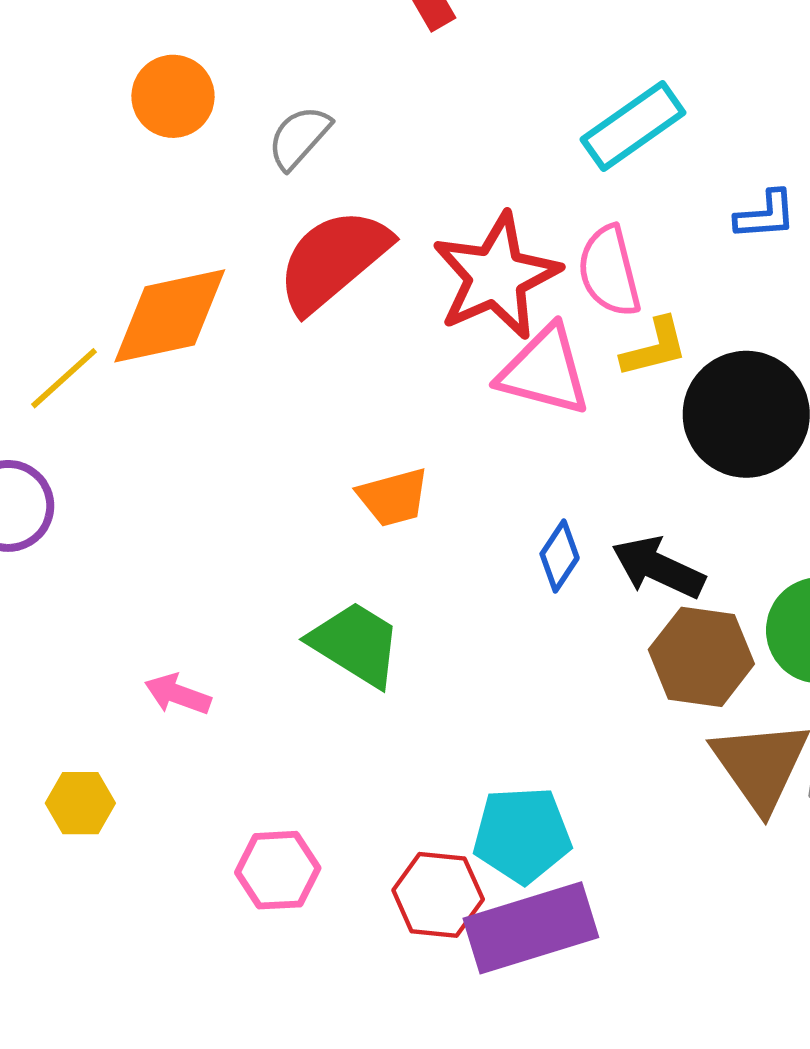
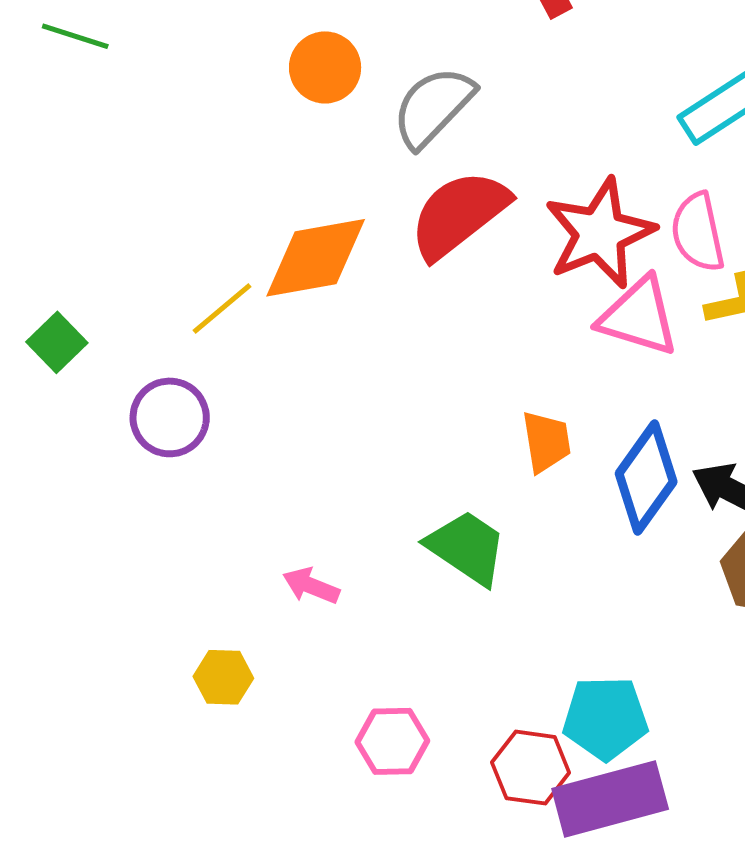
gray semicircle: (299, 137) -> (433, 107), size x1.5
orange trapezoid: (393, 497) -> (546, 442), moved, turned -86
blue diamond: (560, 556) -> (646, 478), size x1.8

